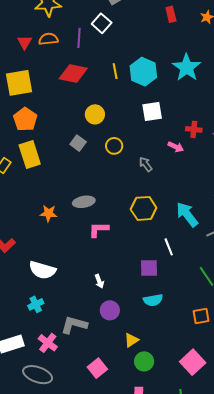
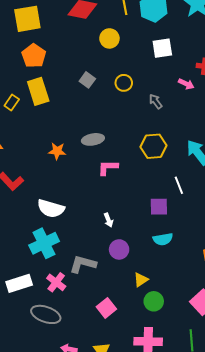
yellow circle: (95, 114) -> (109, 38), moved
cyan cross: (36, 304) -> (44, 243), size x1.8

